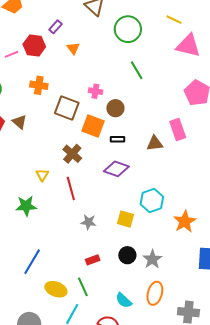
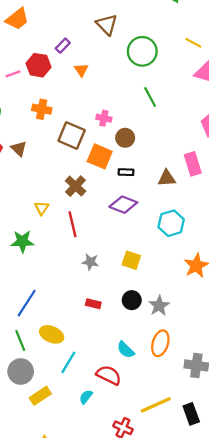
cyan hexagon: (152, 201) -> (171, 223), moved
red rectangle: (93, 260) -> (93, 304), turned 32
green line: (83, 287) -> (20, 340), moved

